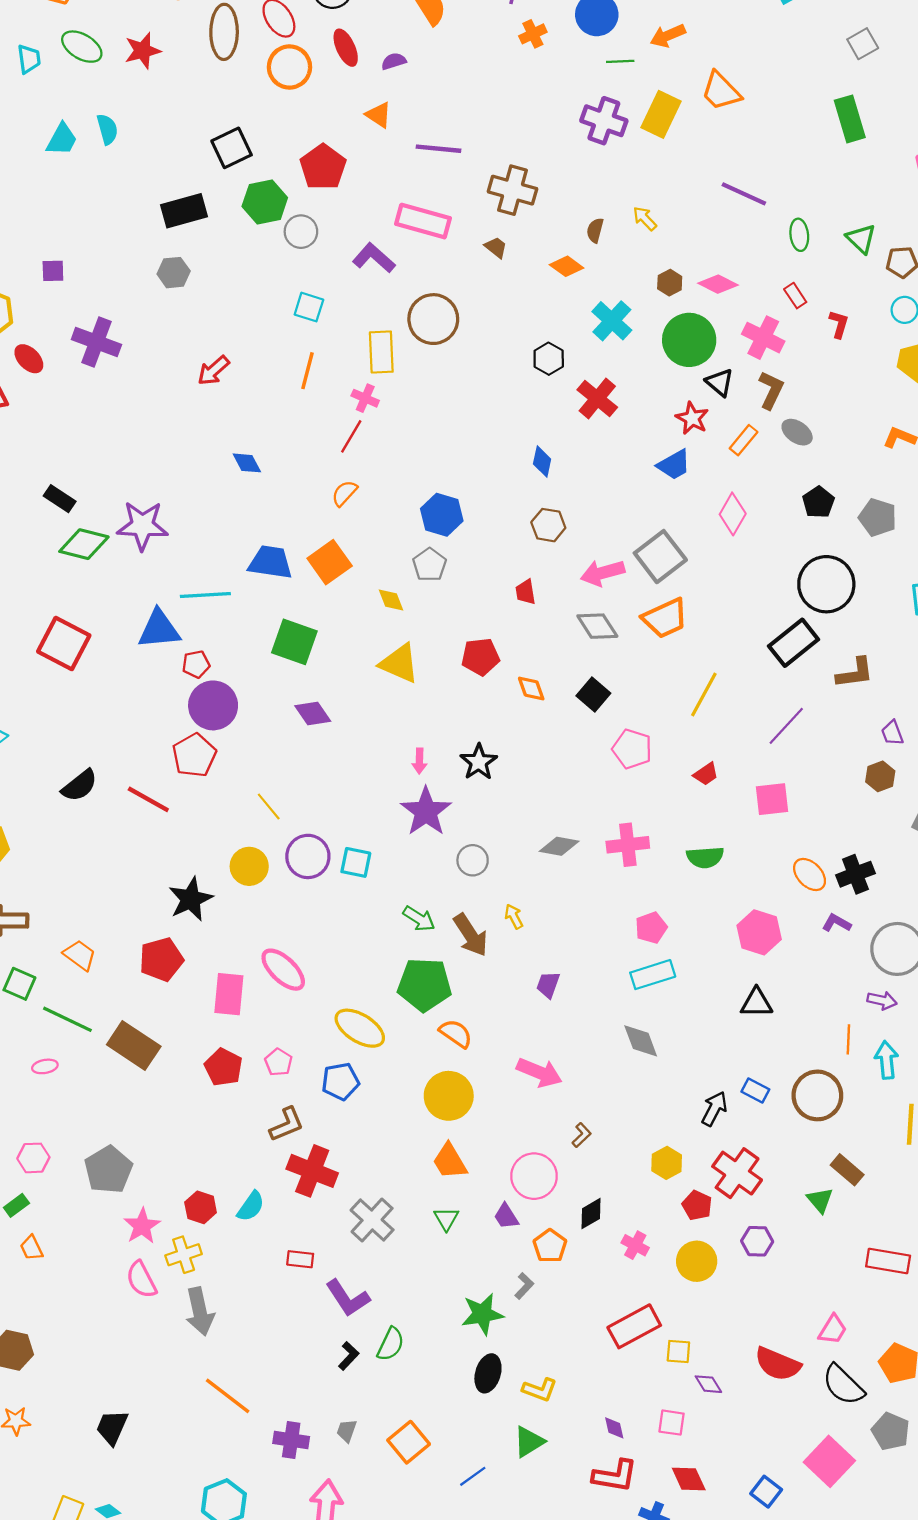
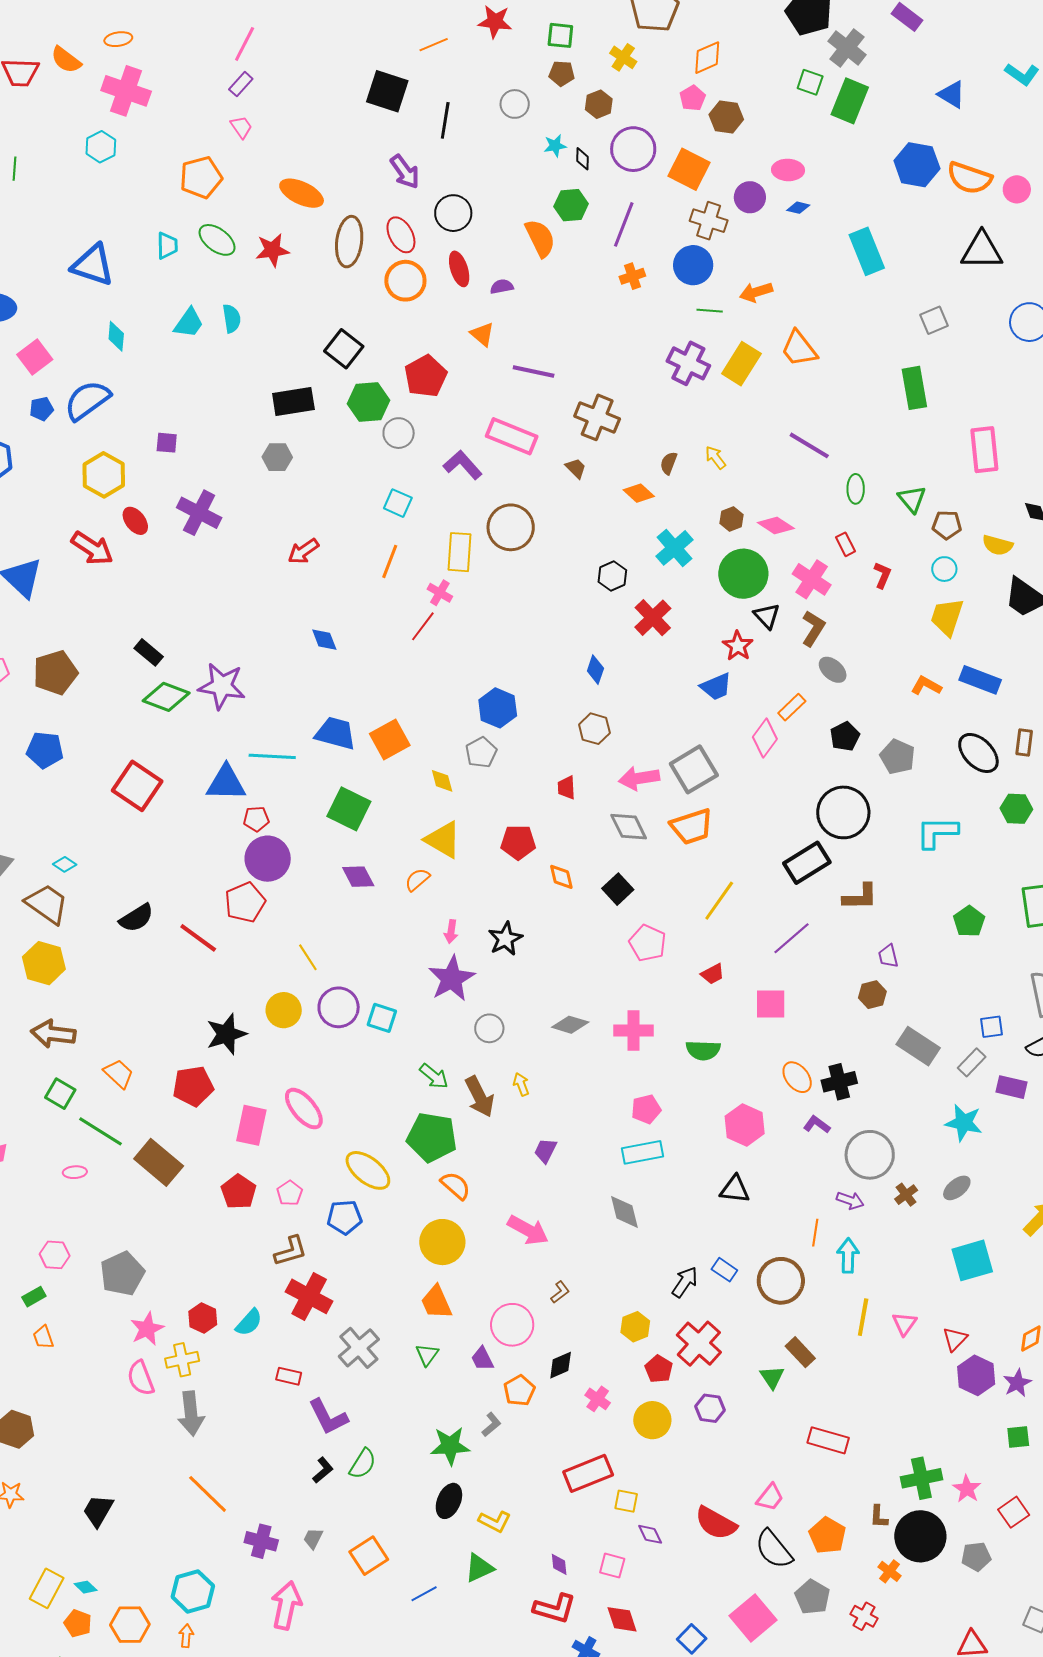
black square: (232, 148) -> (344, 349), turned -33
orange rectangle: (744, 440) -> (792, 707), moved
orange semicircle: (344, 493) -> (417, 880), moved

